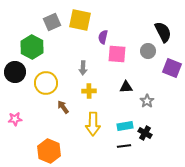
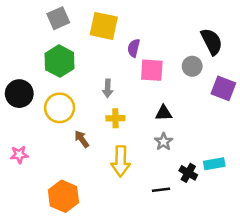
gray square: (52, 22) -> (58, 18), moved
green hexagon: (32, 47) -> (60, 61), moved
gray star: (147, 101) -> (164, 142), moved
cyan rectangle: (125, 126) -> (214, 164), moved

